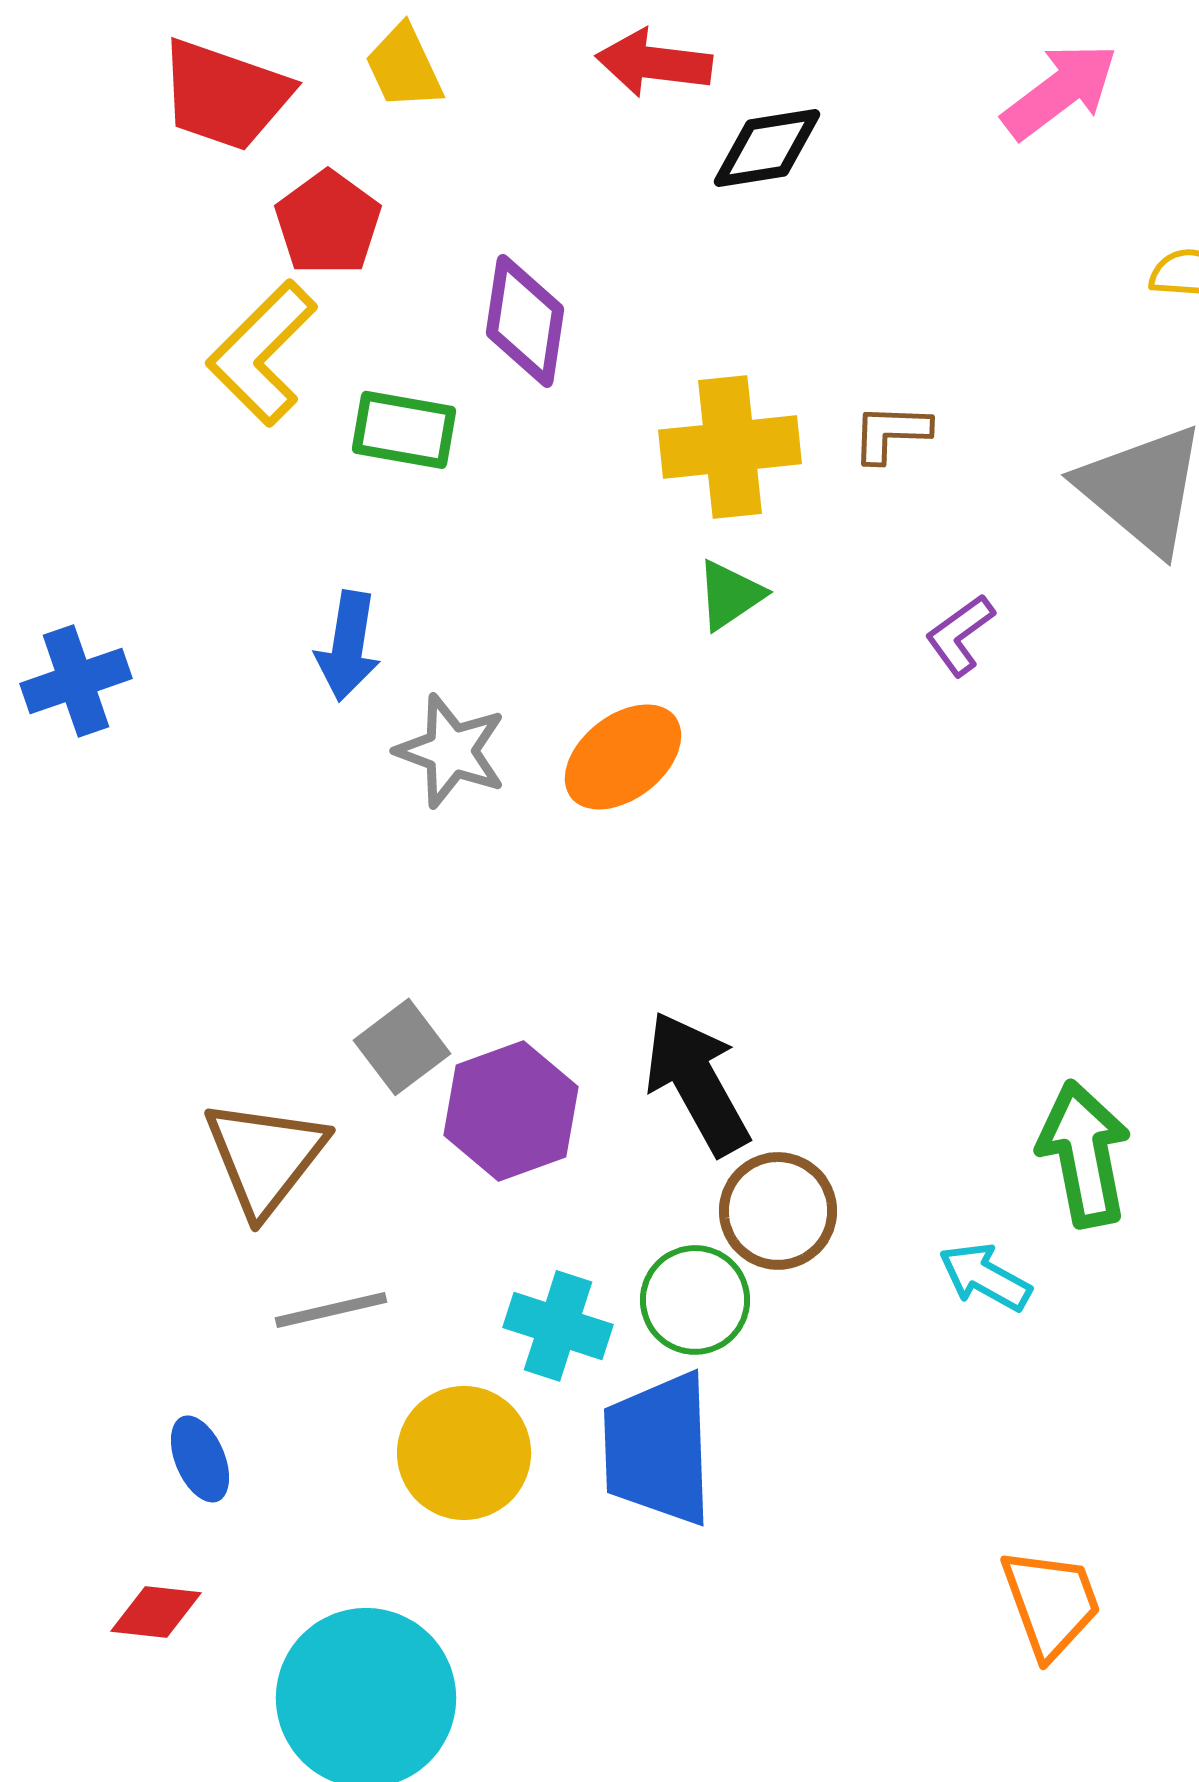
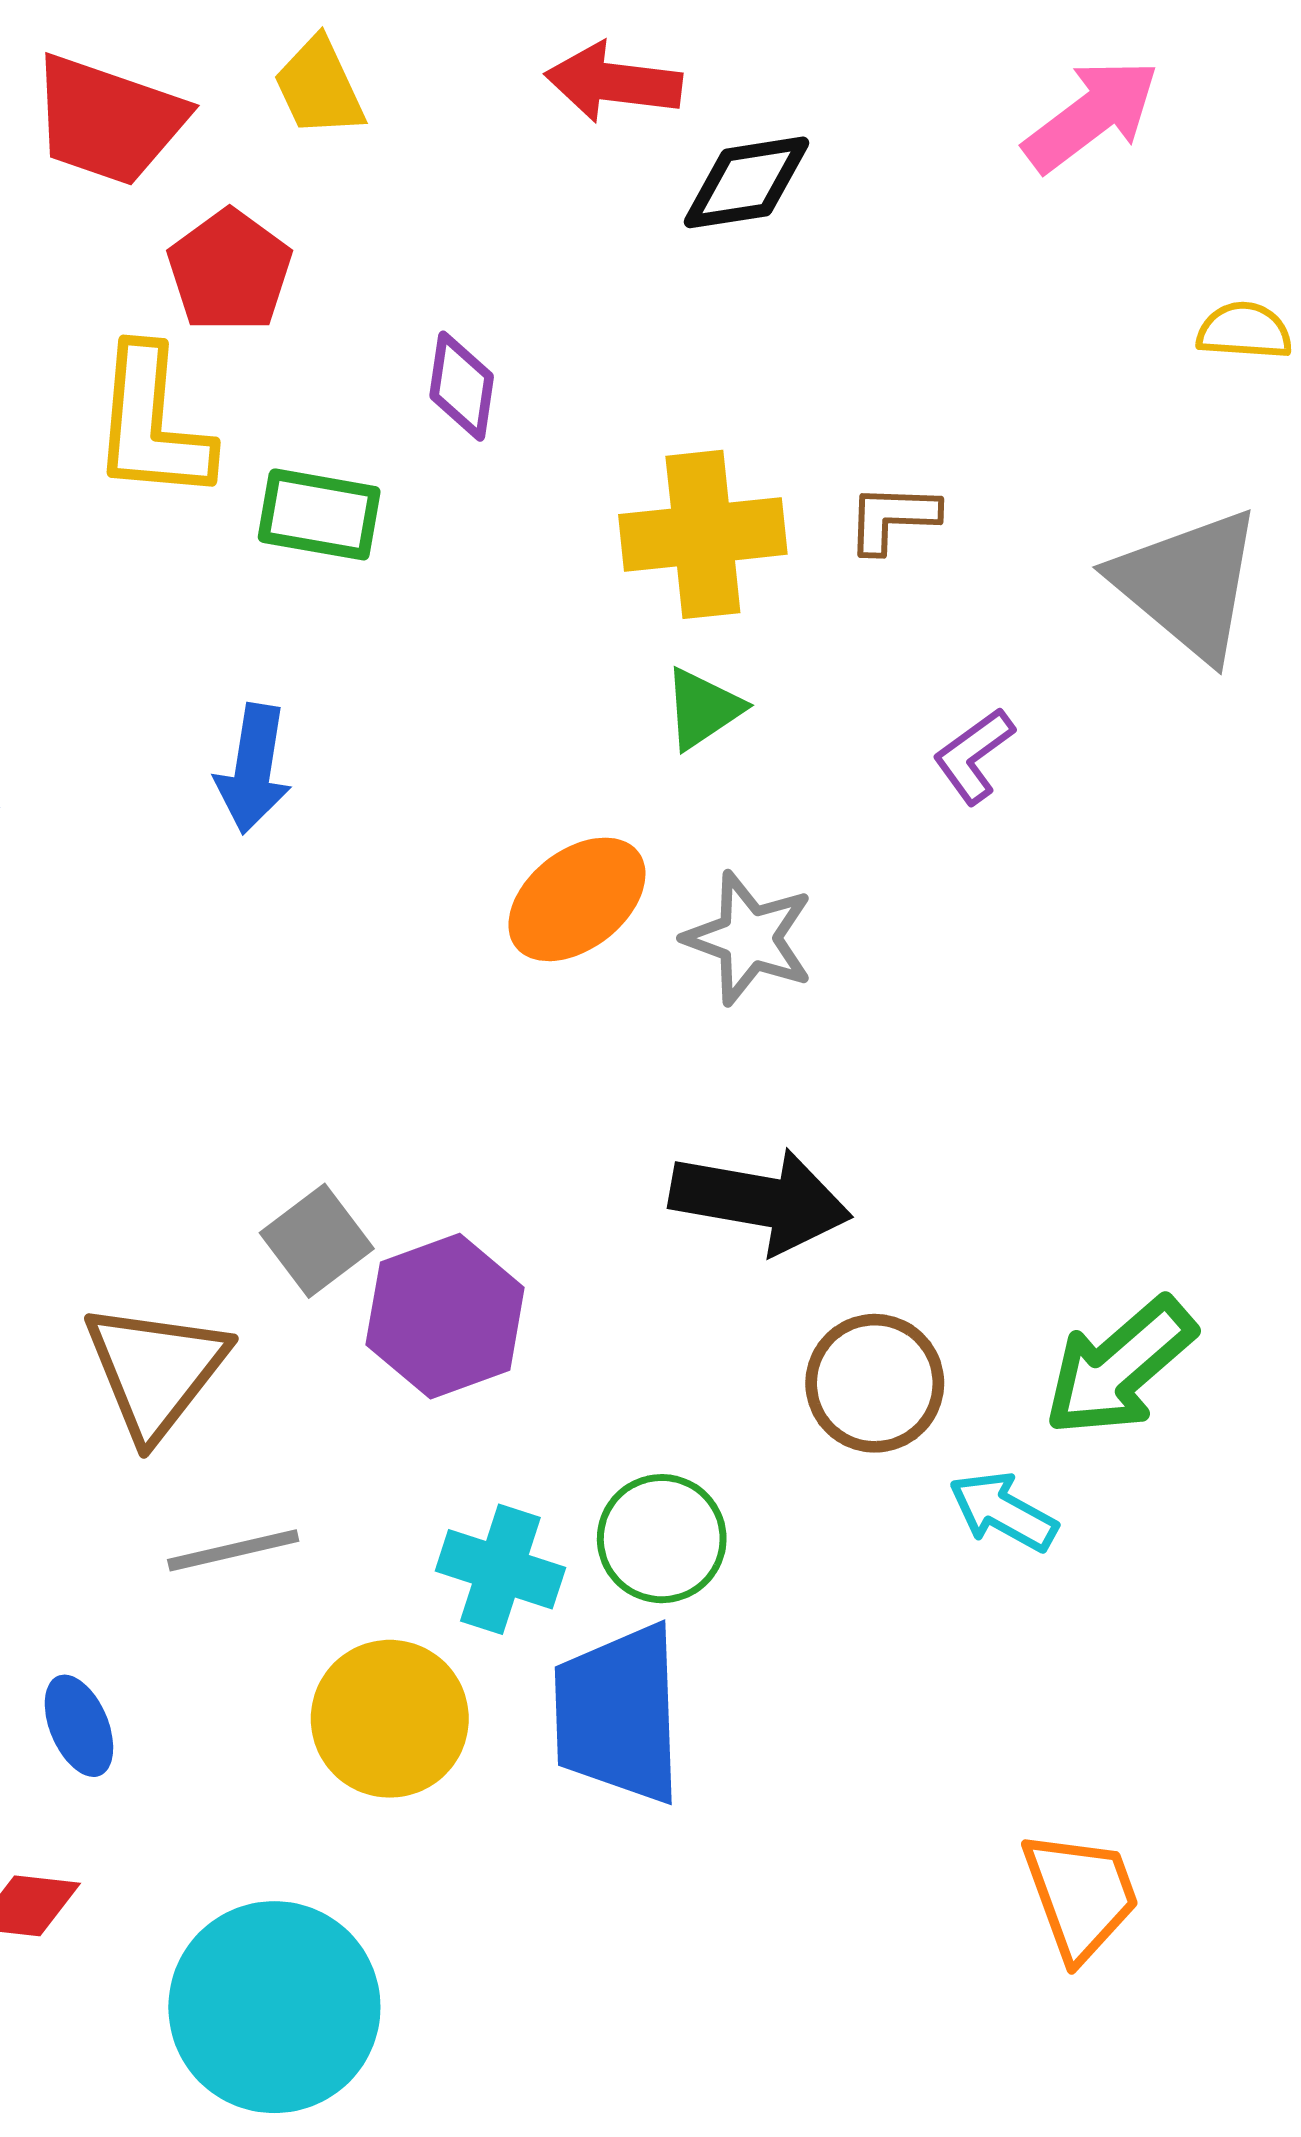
purple diamond: (525, 321) -> (462, 386), size x0.7
yellow L-shape: (262, 353) -> (152, 424), turned -40
gray star: (451, 751) -> (749, 938), moved
black arrow: (697, 1083) -> (761, 1201), moved, turned 129
green arrow: (1084, 1154) -> (1120, 1367), turned -120
brown circle: (778, 1211) -> (875, 1383), moved

